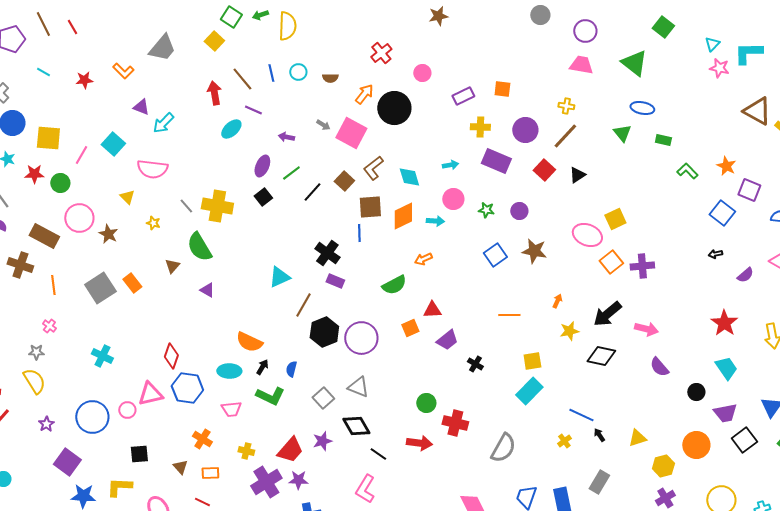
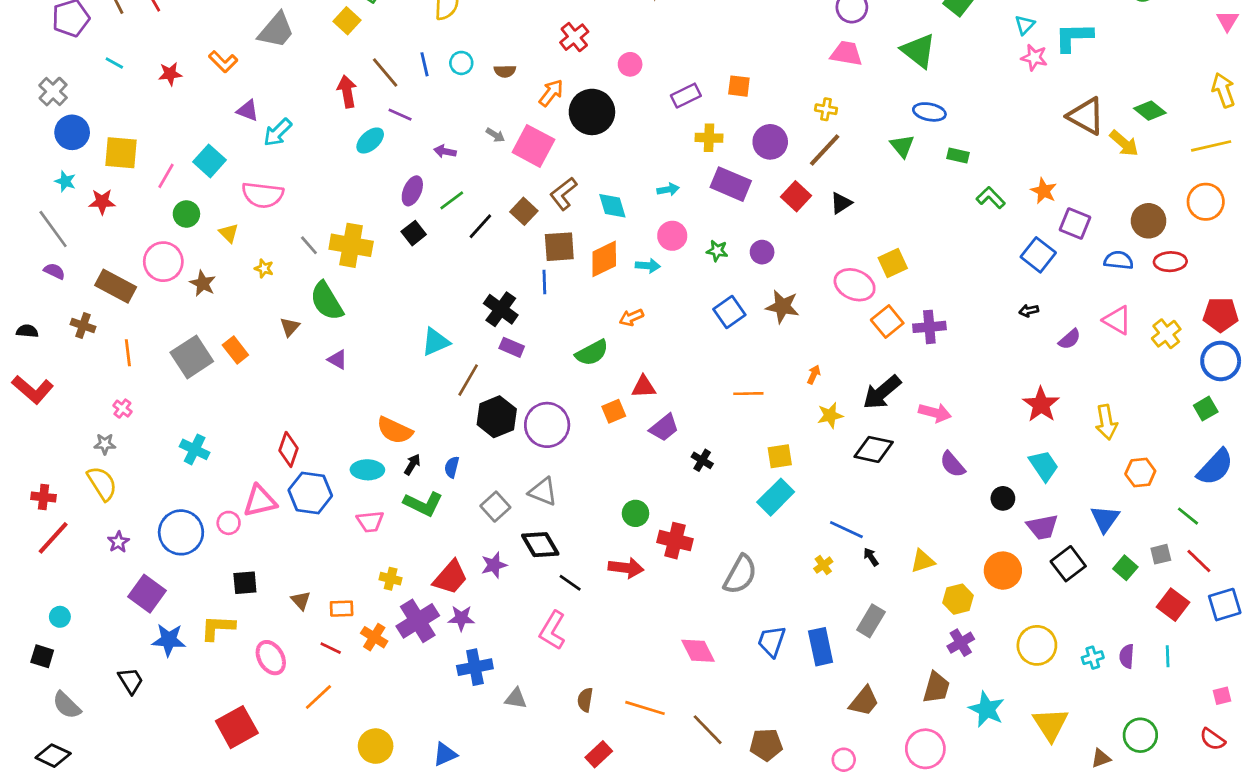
green circle: (60, 183) -> (186, 214), moved
brown cross: (20, 265) -> (83, 326), size x0.7
orange cross: (202, 439) -> (374, 637), moved

